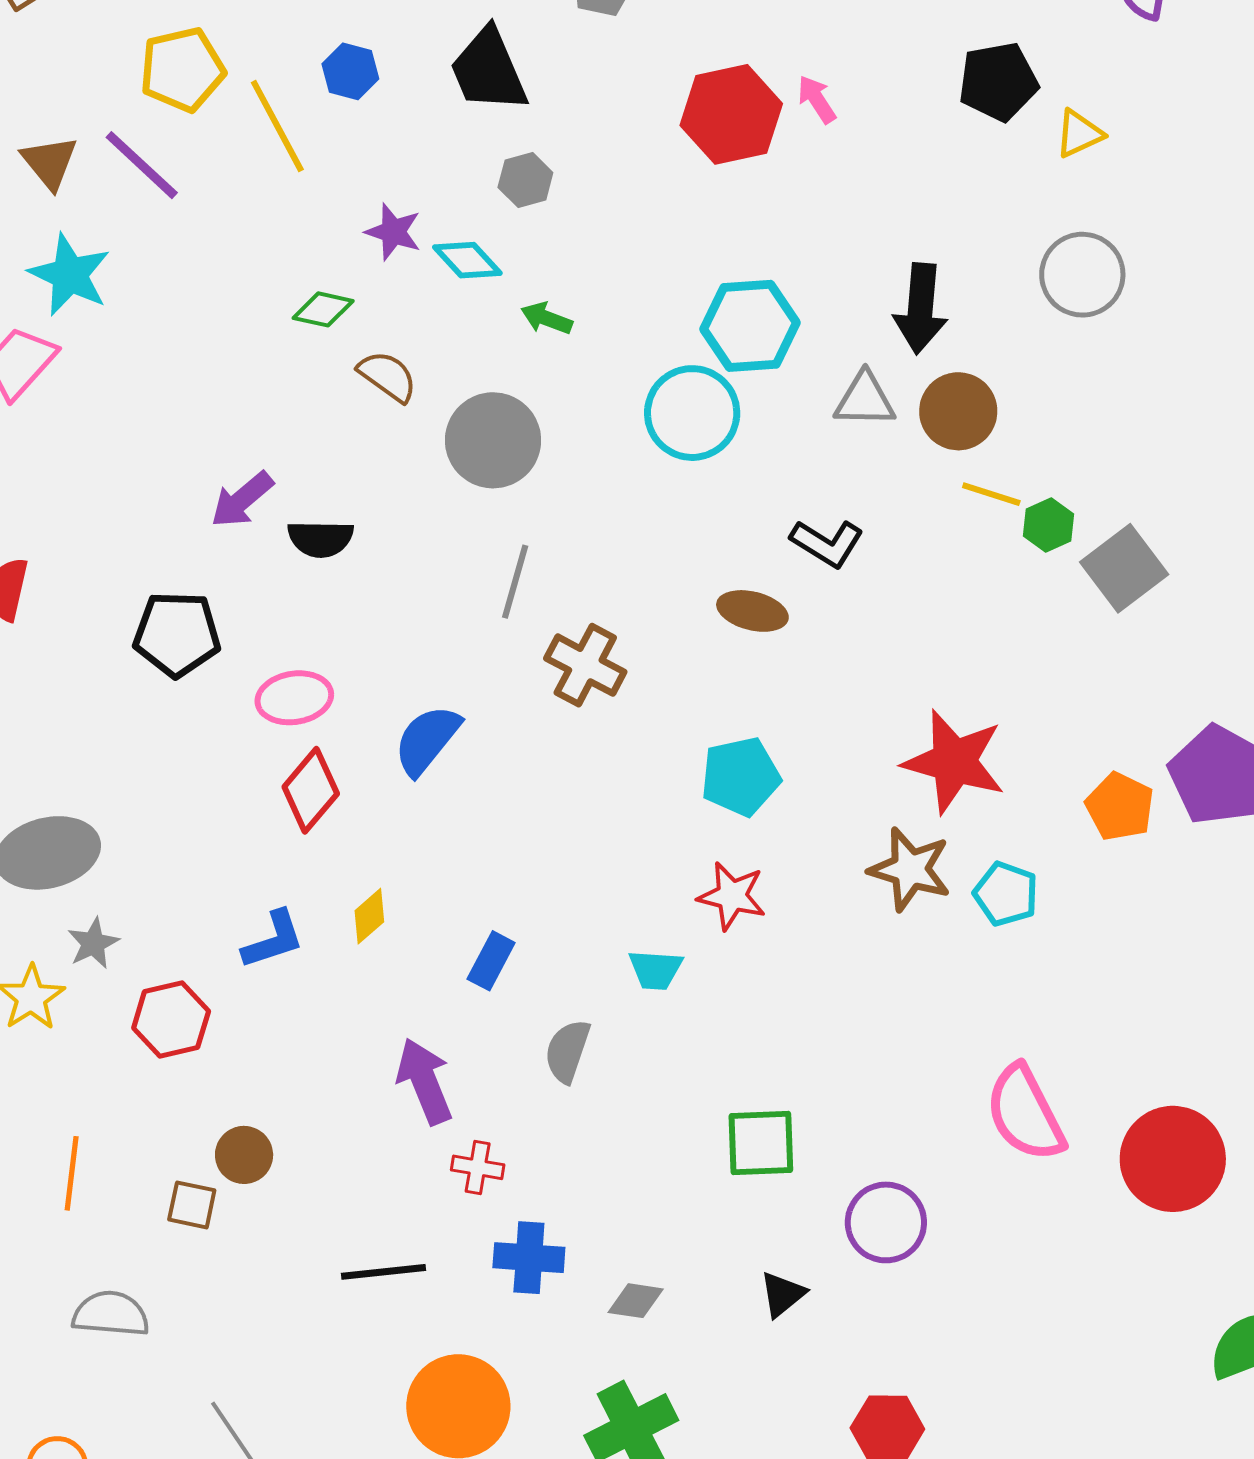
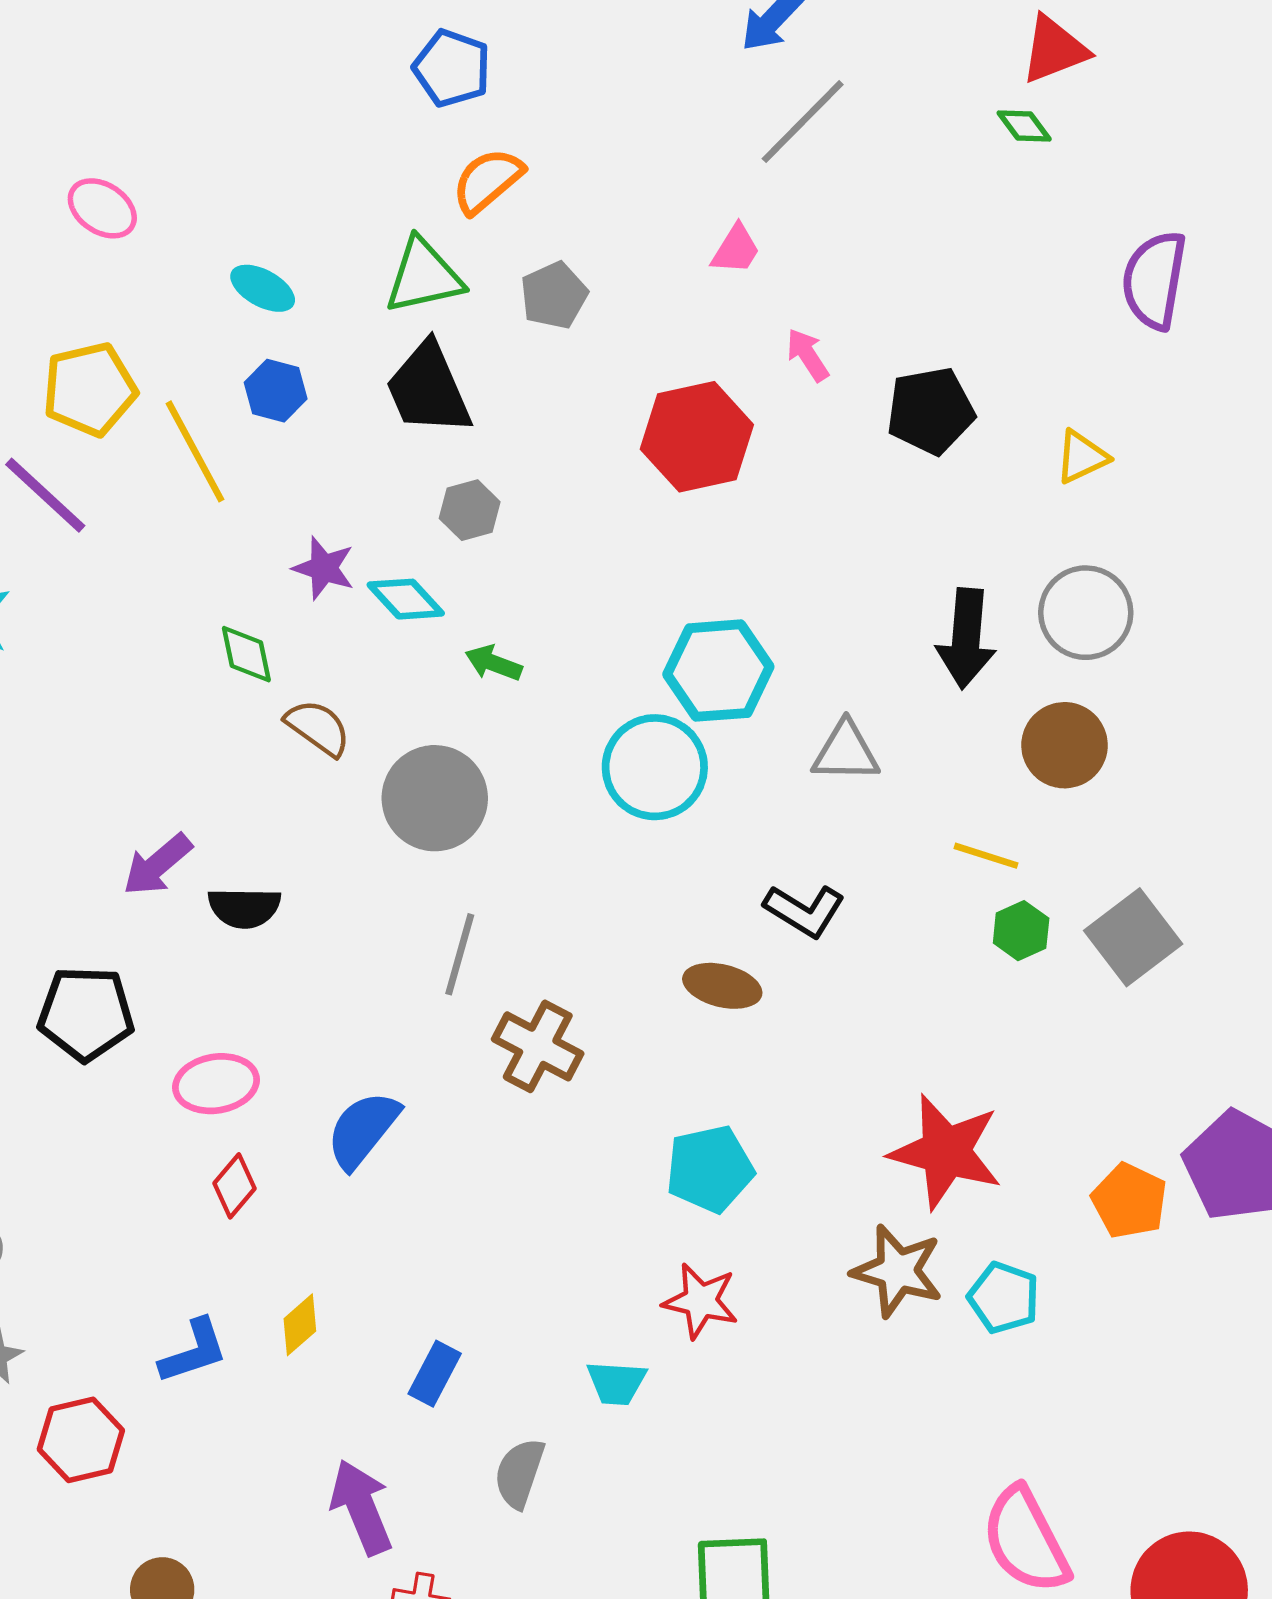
black pentagon: (998, 82) -> (930, 411), moved
pink arrow: (817, 99) -> (808, 355), moved
green diamond: (323, 309) -> (246, 654), turned 66
black arrow: (920, 309) -> (966, 638), moved
brown circle: (958, 411) -> (1065, 745), moved
green hexagon: (1048, 525) -> (1021, 931), moved
red diamond: (311, 790) -> (234, 1186), size x0.7

